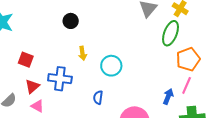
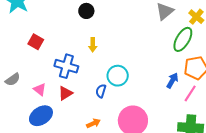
cyan circle: (111, 66) -> (118, 76), moved
red triangle: (32, 86) -> (65, 93), moved
blue arrow: (168, 96) -> (172, 81), moved

